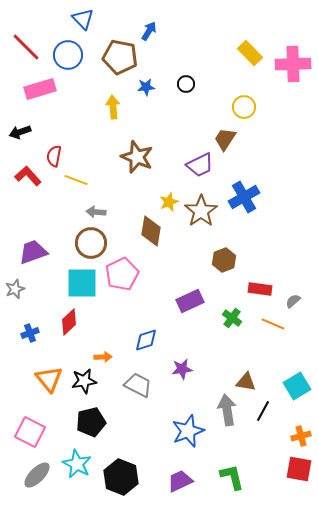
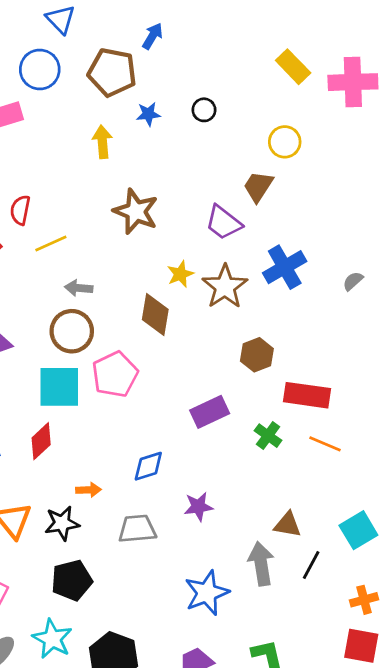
purple trapezoid: (200, 165) -> (223, 223), turned 64
yellow line: (76, 180) -> (51, 243), turned -45
red rectangle: (260, 289) -> (307, 395), size x1.4
gray semicircle: (293, 301) -> (353, 281), moved
gray trapezoid: (138, 385) -> (137, 529), turned -32

